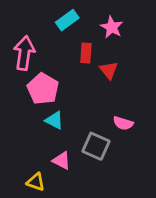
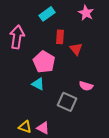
pink star: (112, 27) -> (86, 13), moved
pink pentagon: (43, 89) -> (44, 62), moved
pink triangle: (62, 160) -> (43, 128), moved

